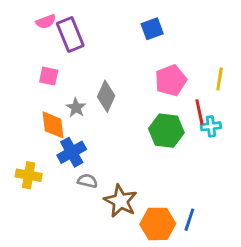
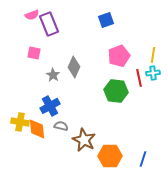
orange diamond: (53, 125) -> (37, 129), moved
cyan cross: (211, 126) -> (153, 73), moved
blue line: (189, 220) -> (143, 159), moved

